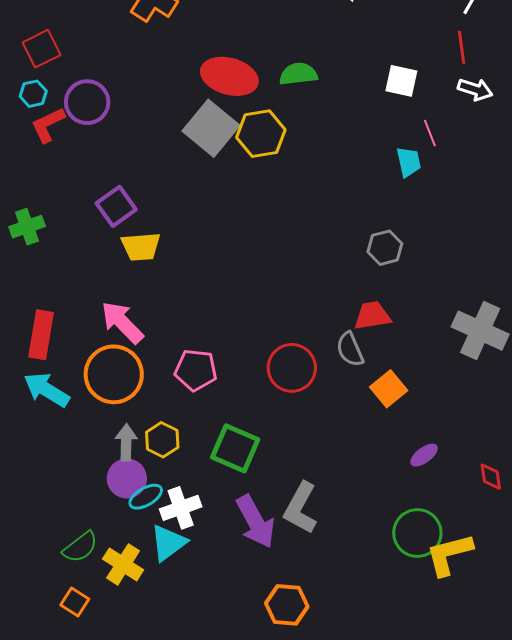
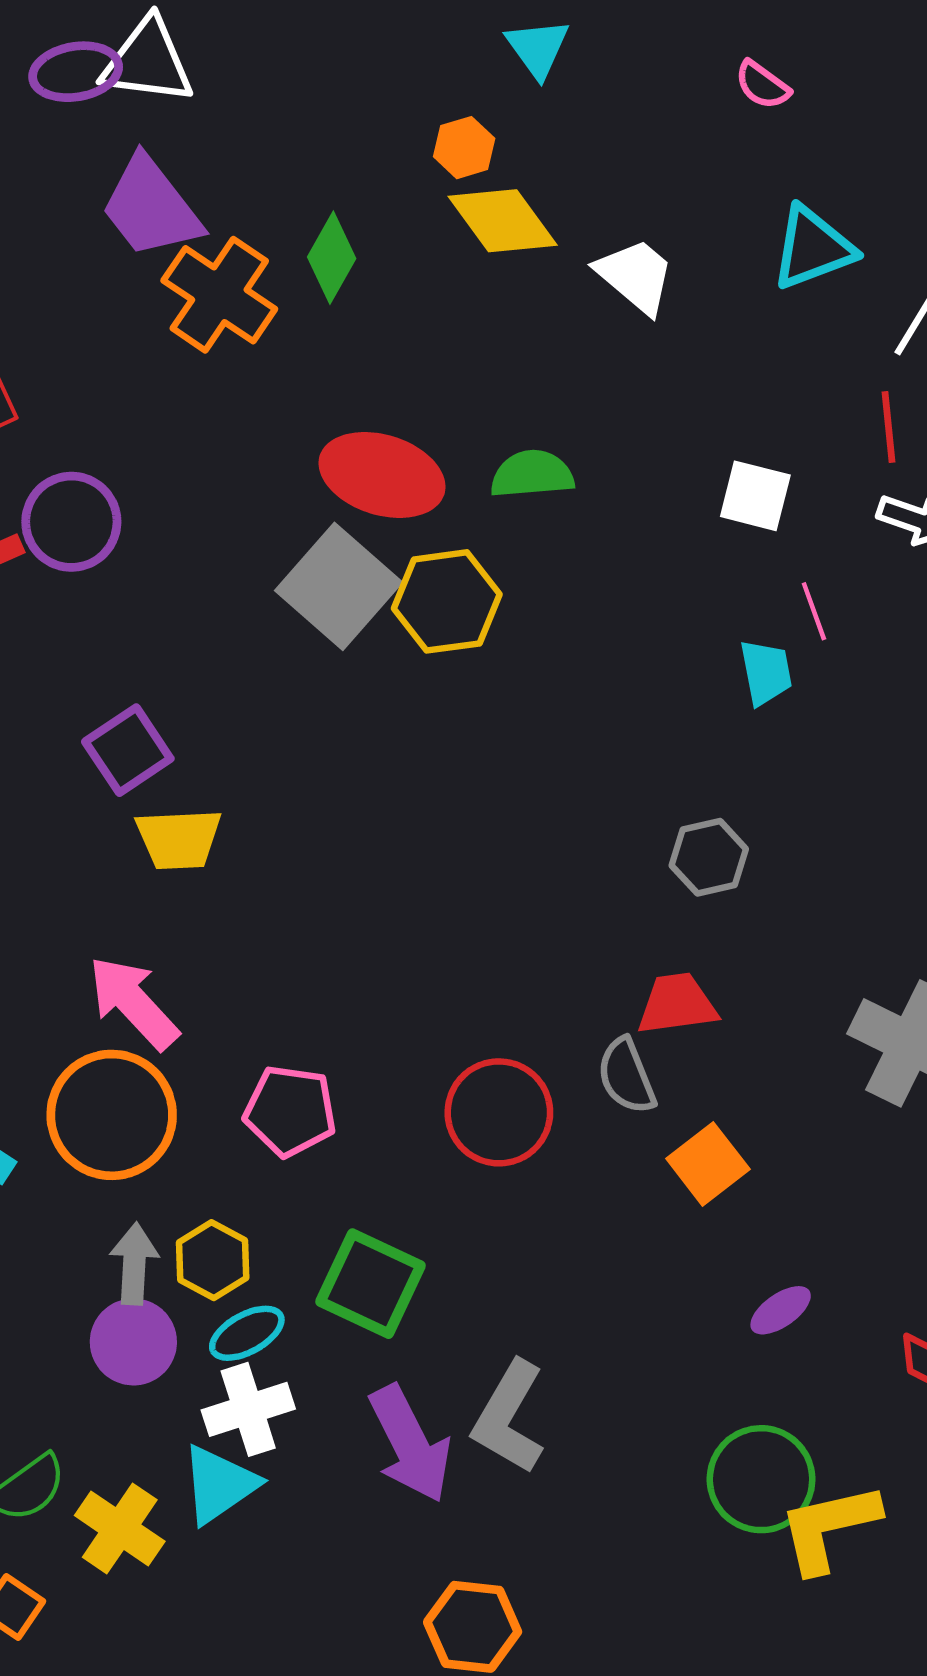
cyan ellipse: (146, 497) -> (247, 1333), moved

